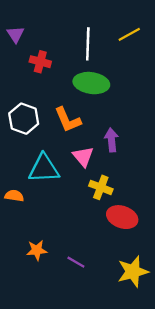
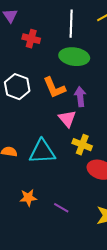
purple arrow: (111, 140) -> (80, 97), moved
cyan triangle: (44, 168) -> (42, 152), moved

